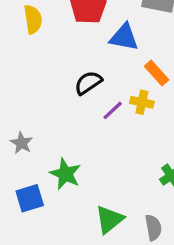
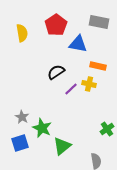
orange rectangle: (157, 73) -> (98, 66), turned -35
gray star: (21, 143) -> (22, 117), moved
green triangle: (109, 219) -> (62, 146), moved

